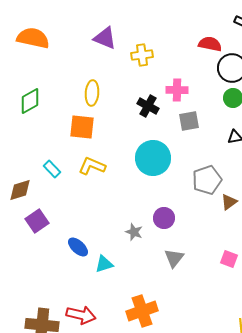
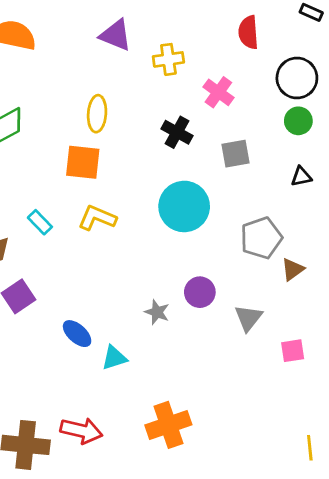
red semicircle: (210, 44) -> (248, 32), moved, turned -105
pink cross: (177, 90) -> (218, 92), moved, turned 35
gray triangle: (174, 258) -> (248, 318), moved
pink square: (229, 259) -> (293, 351), turned -30

